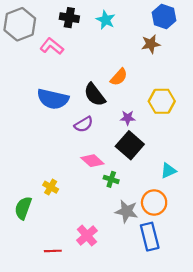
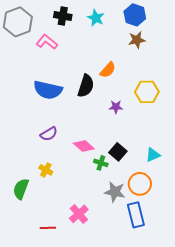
blue hexagon: (164, 17) -> (135, 15), moved
black semicircle: (95, 95) -> (86, 86), turned -125
purple semicircle: (84, 124) -> (49, 134), moved
black square: (130, 145) -> (118, 152), moved, size x0.7

